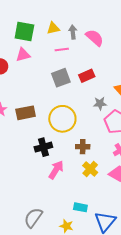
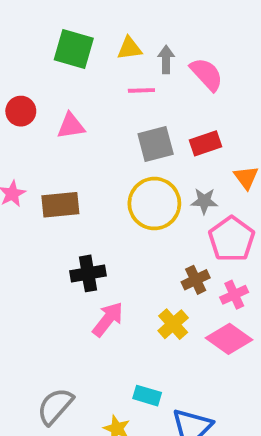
pink triangle: (23, 55) -> (71, 126), moved
red rectangle: (87, 76) -> (205, 143), moved
gray square: (61, 78) -> (156, 144), moved
yellow circle: (62, 119) -> (154, 204), moved
brown cross: (83, 147) -> (196, 280), moved, turned -32

